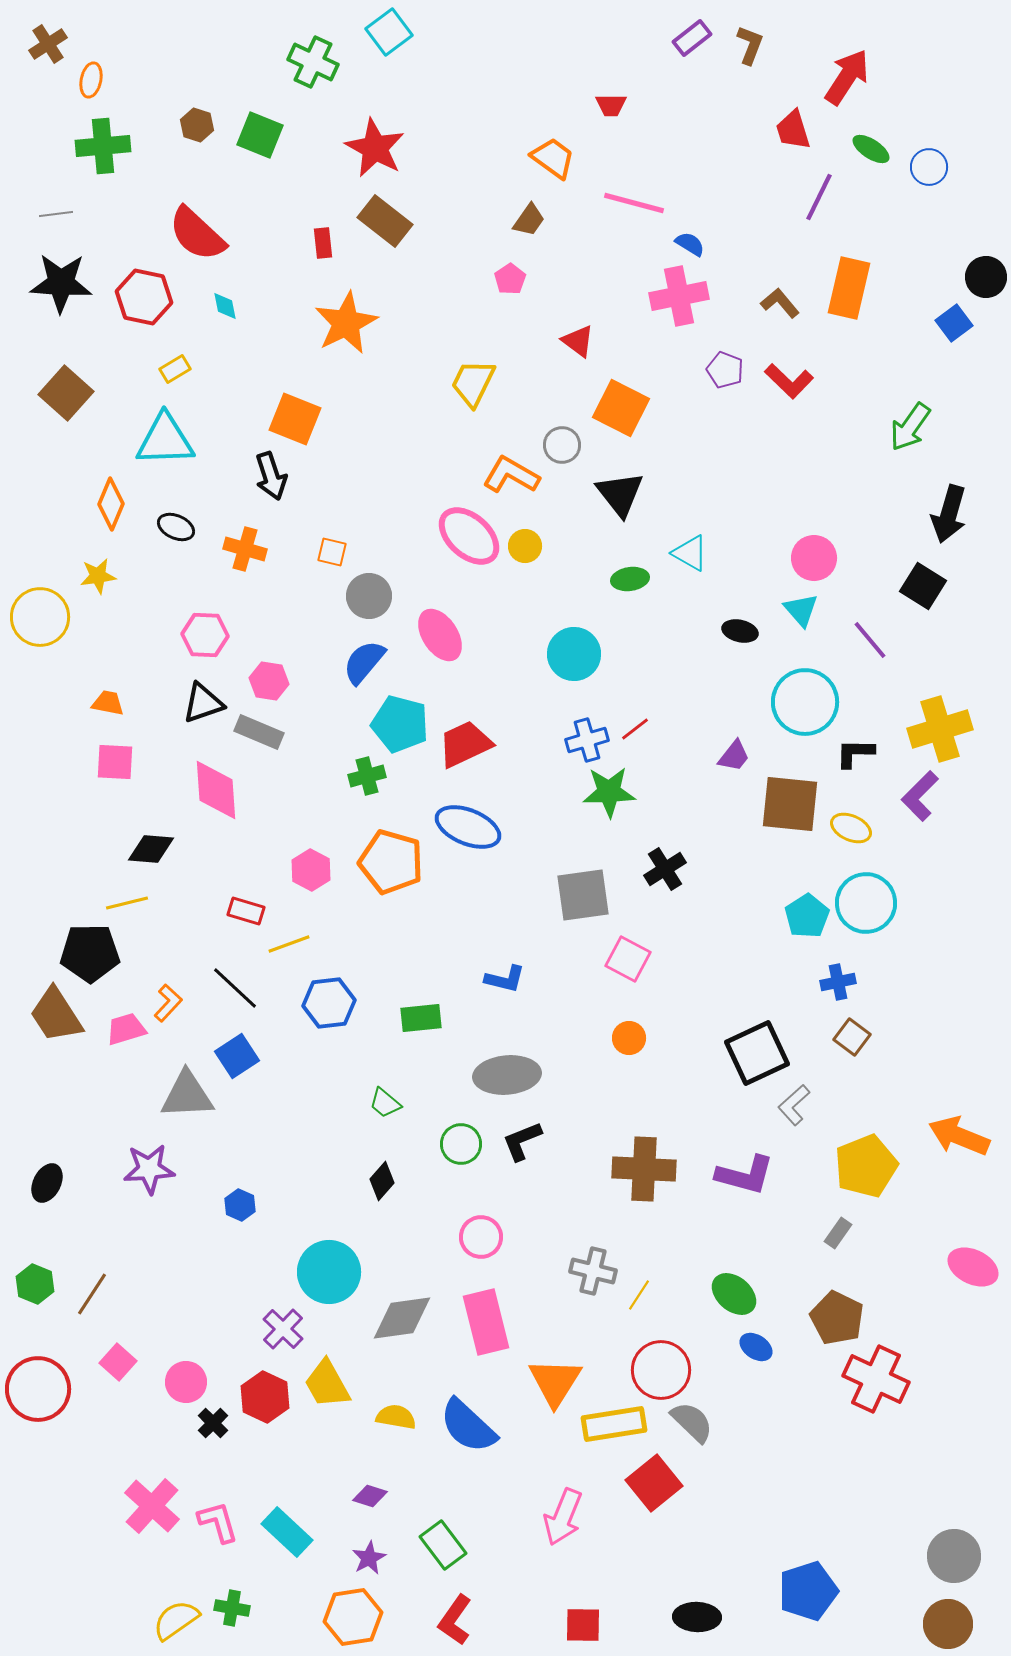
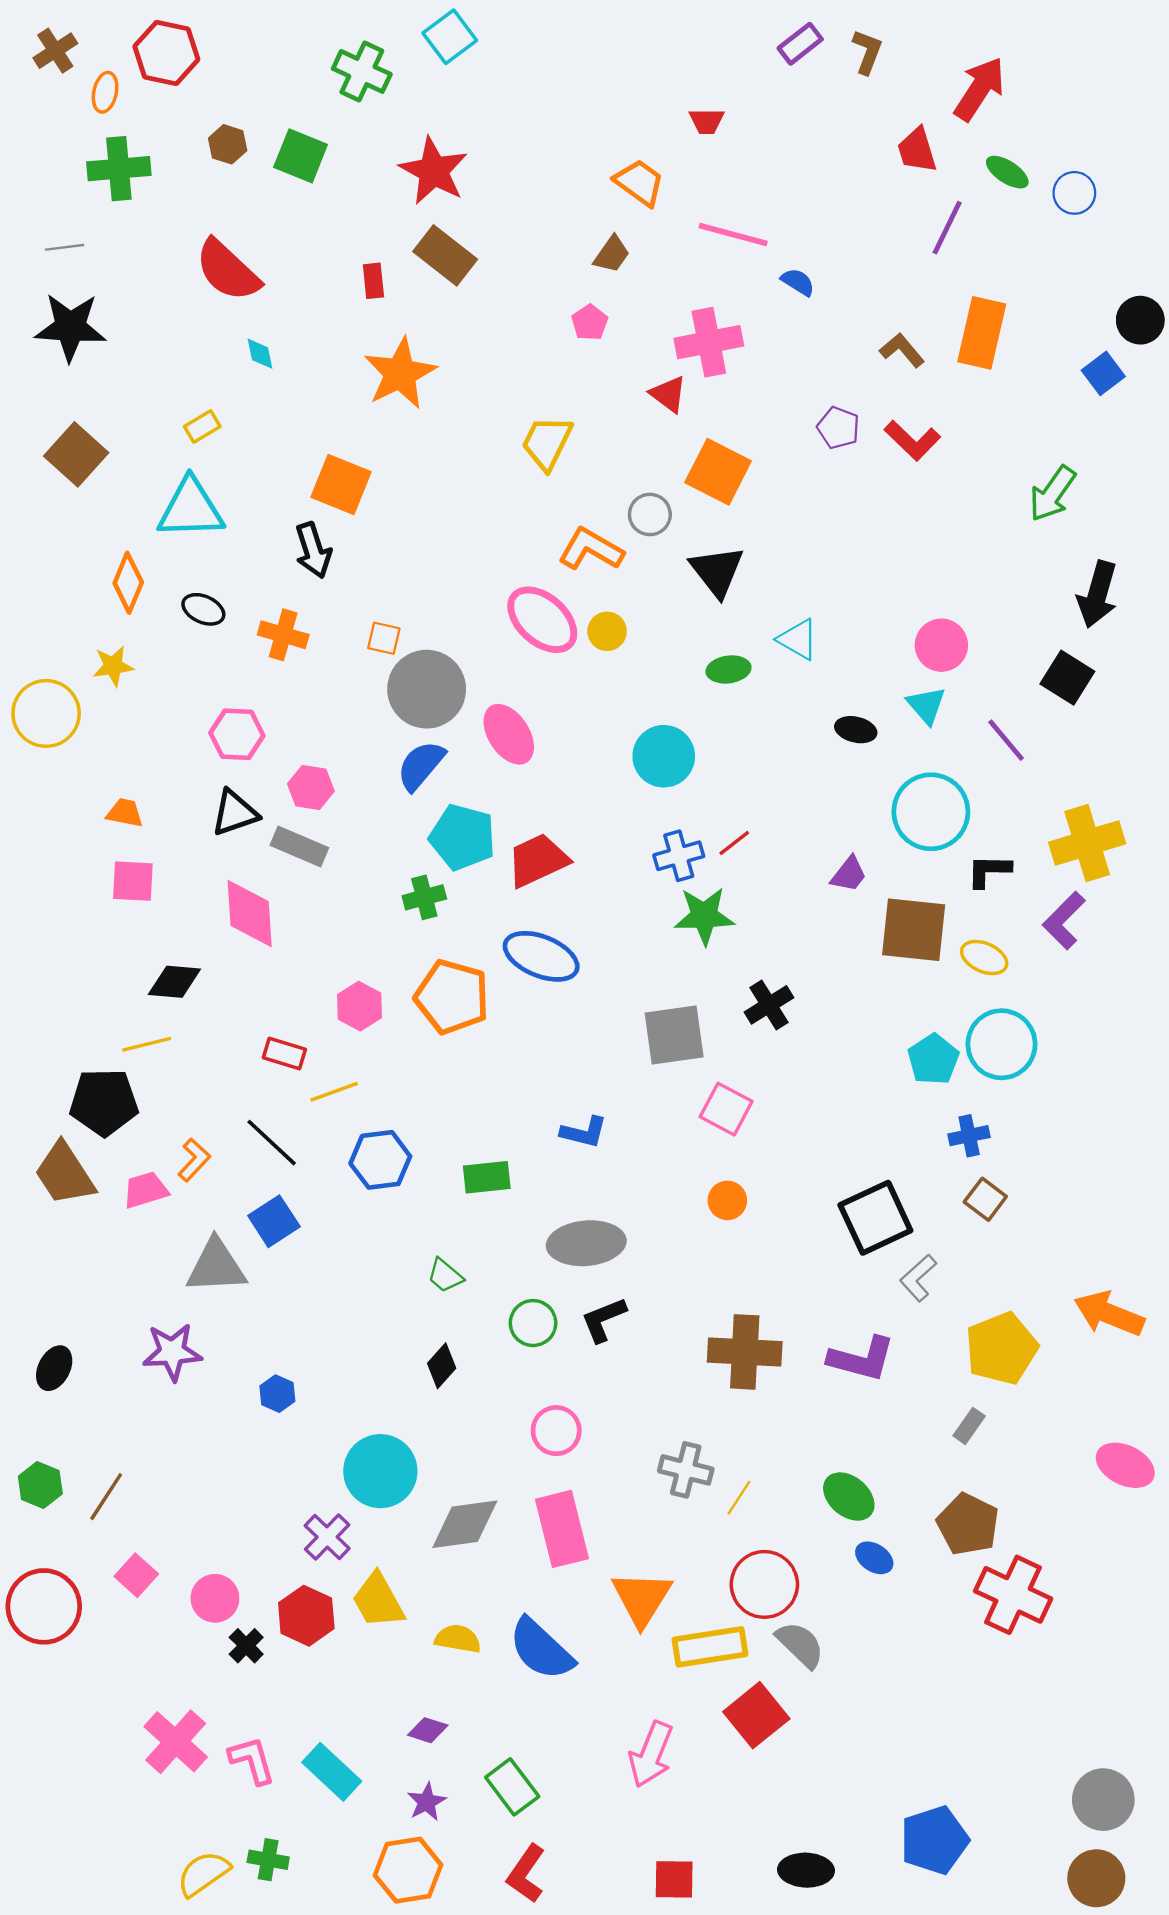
pink cross: (679, 296) -> (709, 342), moved
red hexagon: (144, 297) -> (166, 53), moved
gray circle: (369, 596) -> (427, 689), size x1.5

